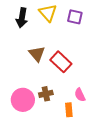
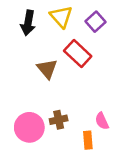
purple square: (75, 17) -> (96, 22), turned 35
red rectangle: (61, 62) -> (78, 53), moved

